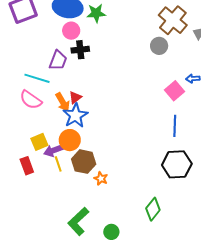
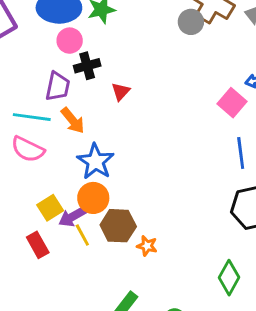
gray circle: (159, 46) -> (191, 22), moved
red triangle: (75, 97) -> (121, 92), moved
orange arrow: (63, 102) -> (73, 120), moved

